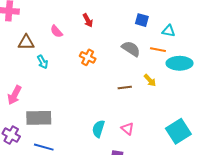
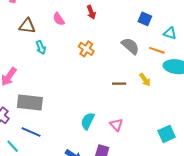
cyan square: (178, 131) -> (167, 134), size x0.7

